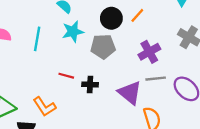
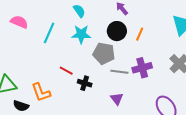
orange line: (137, 15) -> (140, 34), turned -32
gray line: (156, 79) -> (119, 72), moved
purple triangle: (130, 93) -> (117, 99), size x0.6

